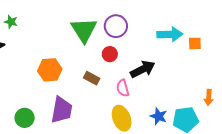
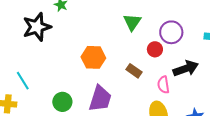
purple circle: (116, 26) -> (171, 32), moved
green triangle: (84, 30) -> (132, 22), size x0.7

